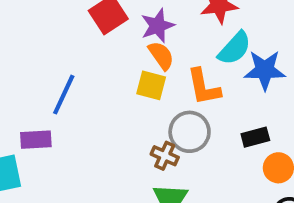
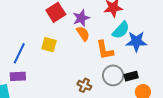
yellow square: (151, 85) -> (49, 45), moved
blue line: (64, 95) -> (19, 53), moved
gray circle: (190, 132) -> (113, 75), moved

